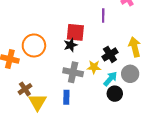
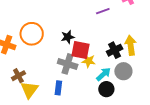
purple line: (103, 15) -> (103, 11), turned 64
red square: (75, 32) -> (81, 50), moved
black cross: (110, 54) -> (115, 50), moved

